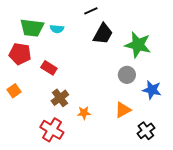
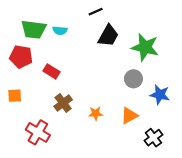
orange square: (14, 91) -> (15, 96), turned 32
orange star: (84, 113) -> (96, 114), moved
red cross: (52, 130) -> (38, 132), moved

